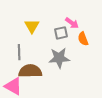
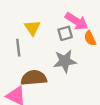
pink arrow: (72, 23) -> (77, 21), size x1.5
gray line: (19, 52) -> (18, 48), moved

